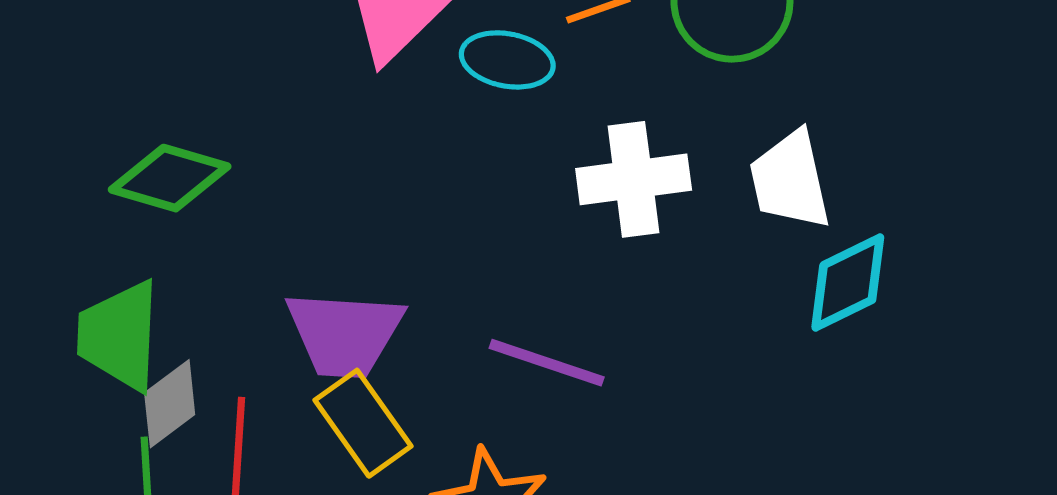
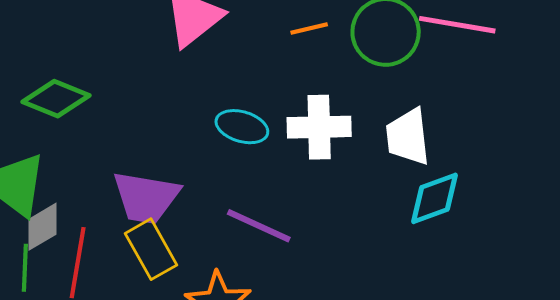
cyan ellipse: (507, 60) -> (242, 127), moved

